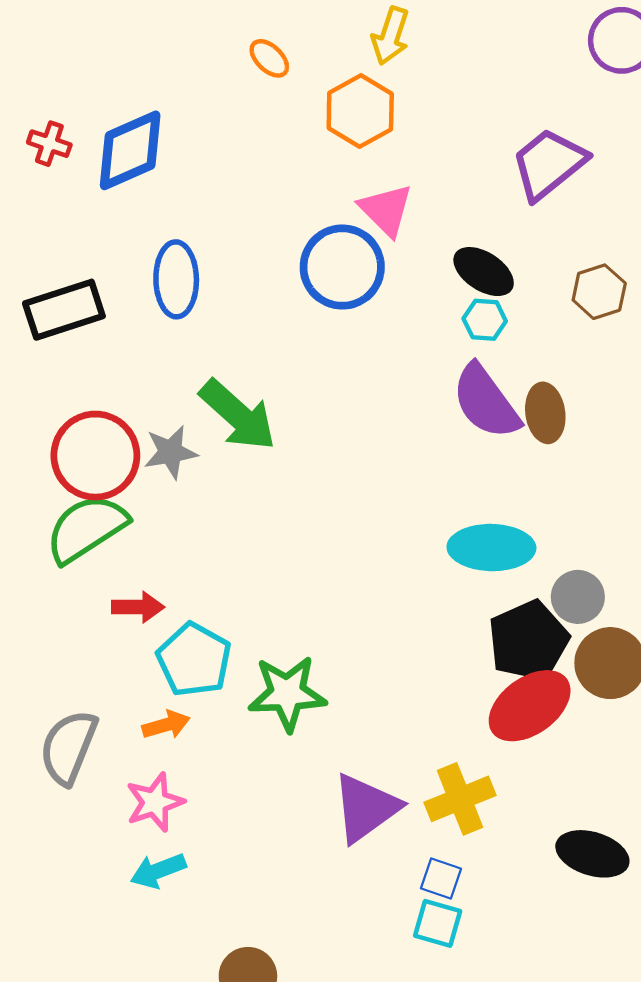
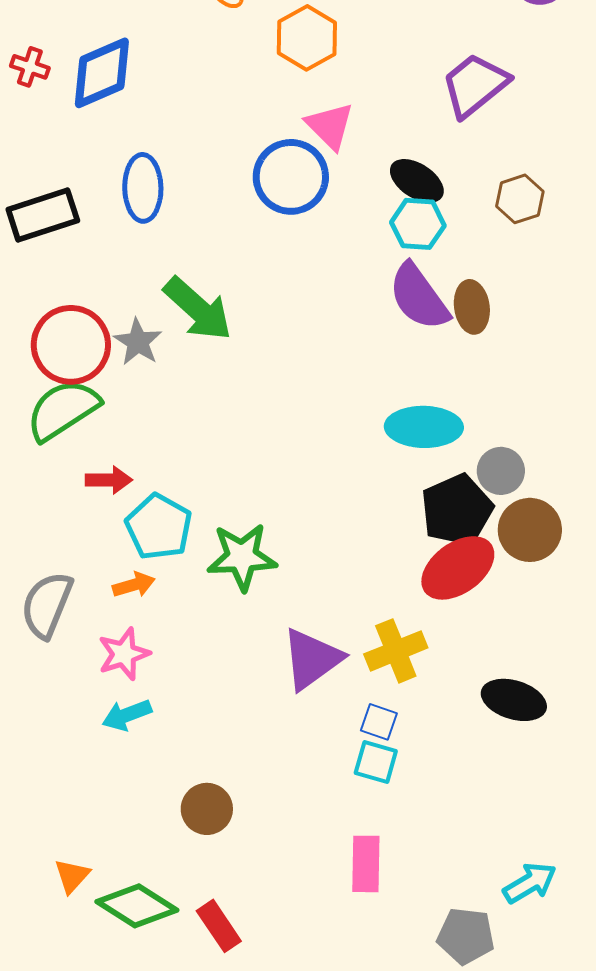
cyan hexagon: (485, 320) -> (418, 224), size x1.4
gray star: (171, 452) -> (138, 342), turned -30

